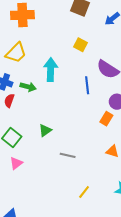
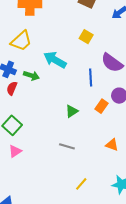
cyan arrow: (51, 70) -> (55, 60), turned -65
orange rectangle: (106, 119) -> (102, 106), moved
green triangle: (45, 130) -> (72, 111), moved

